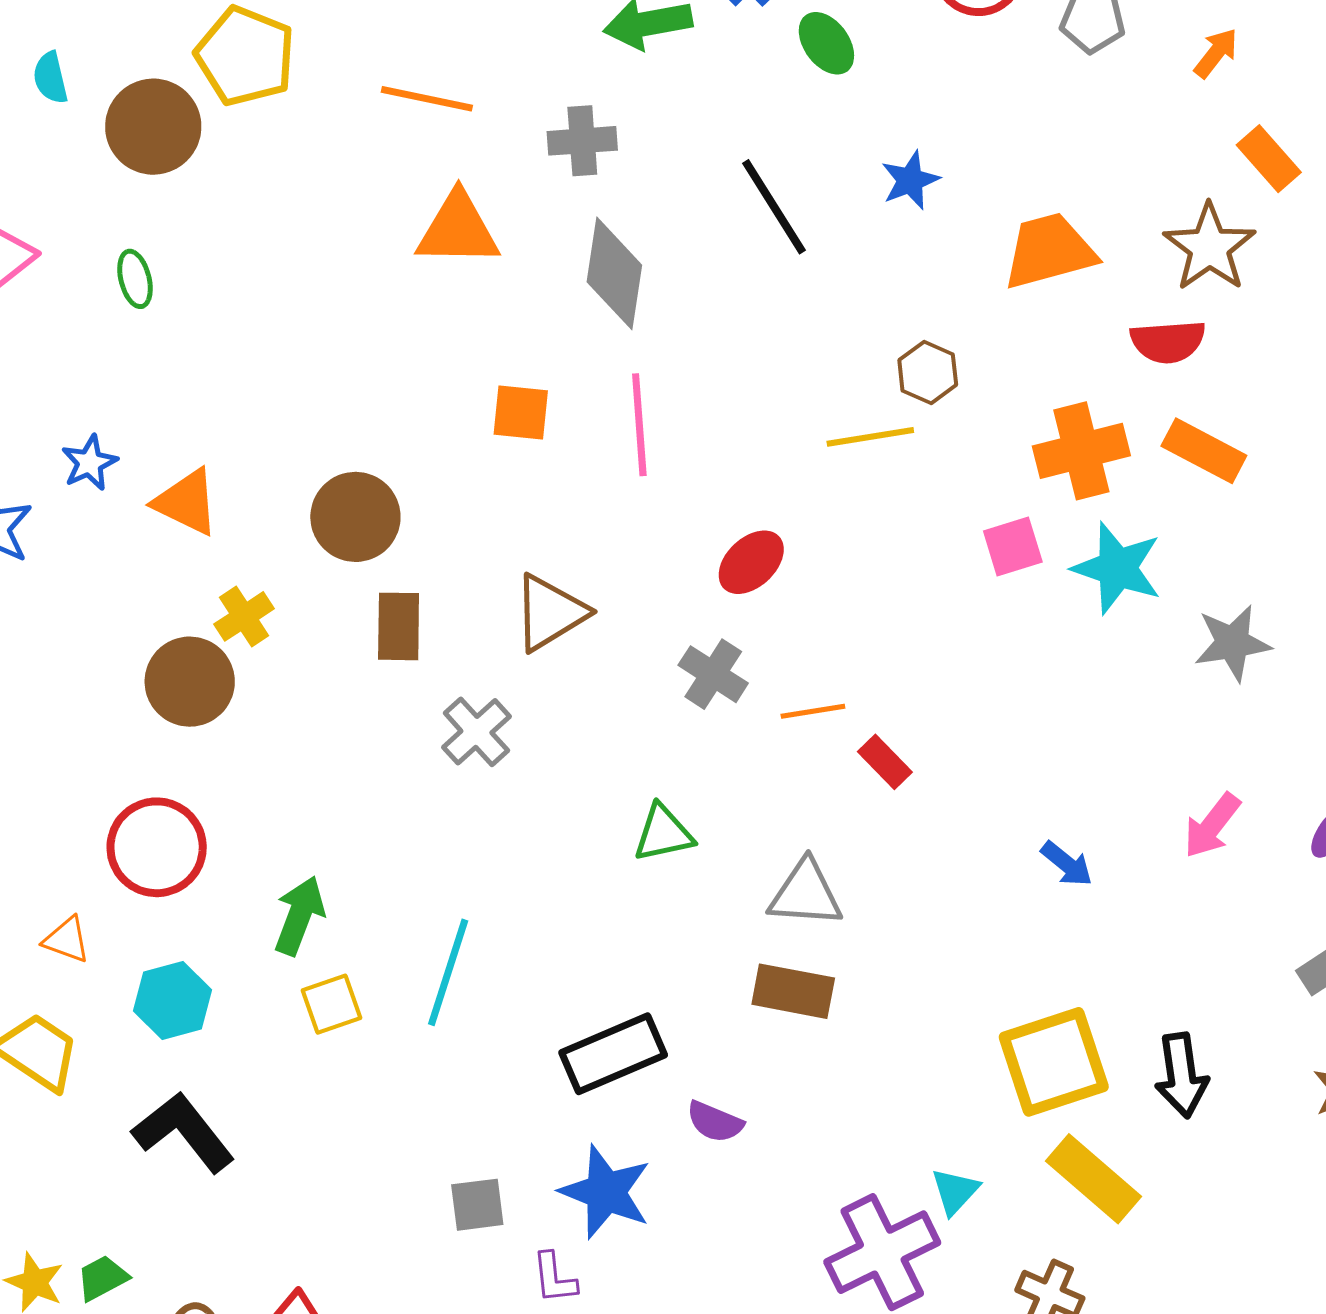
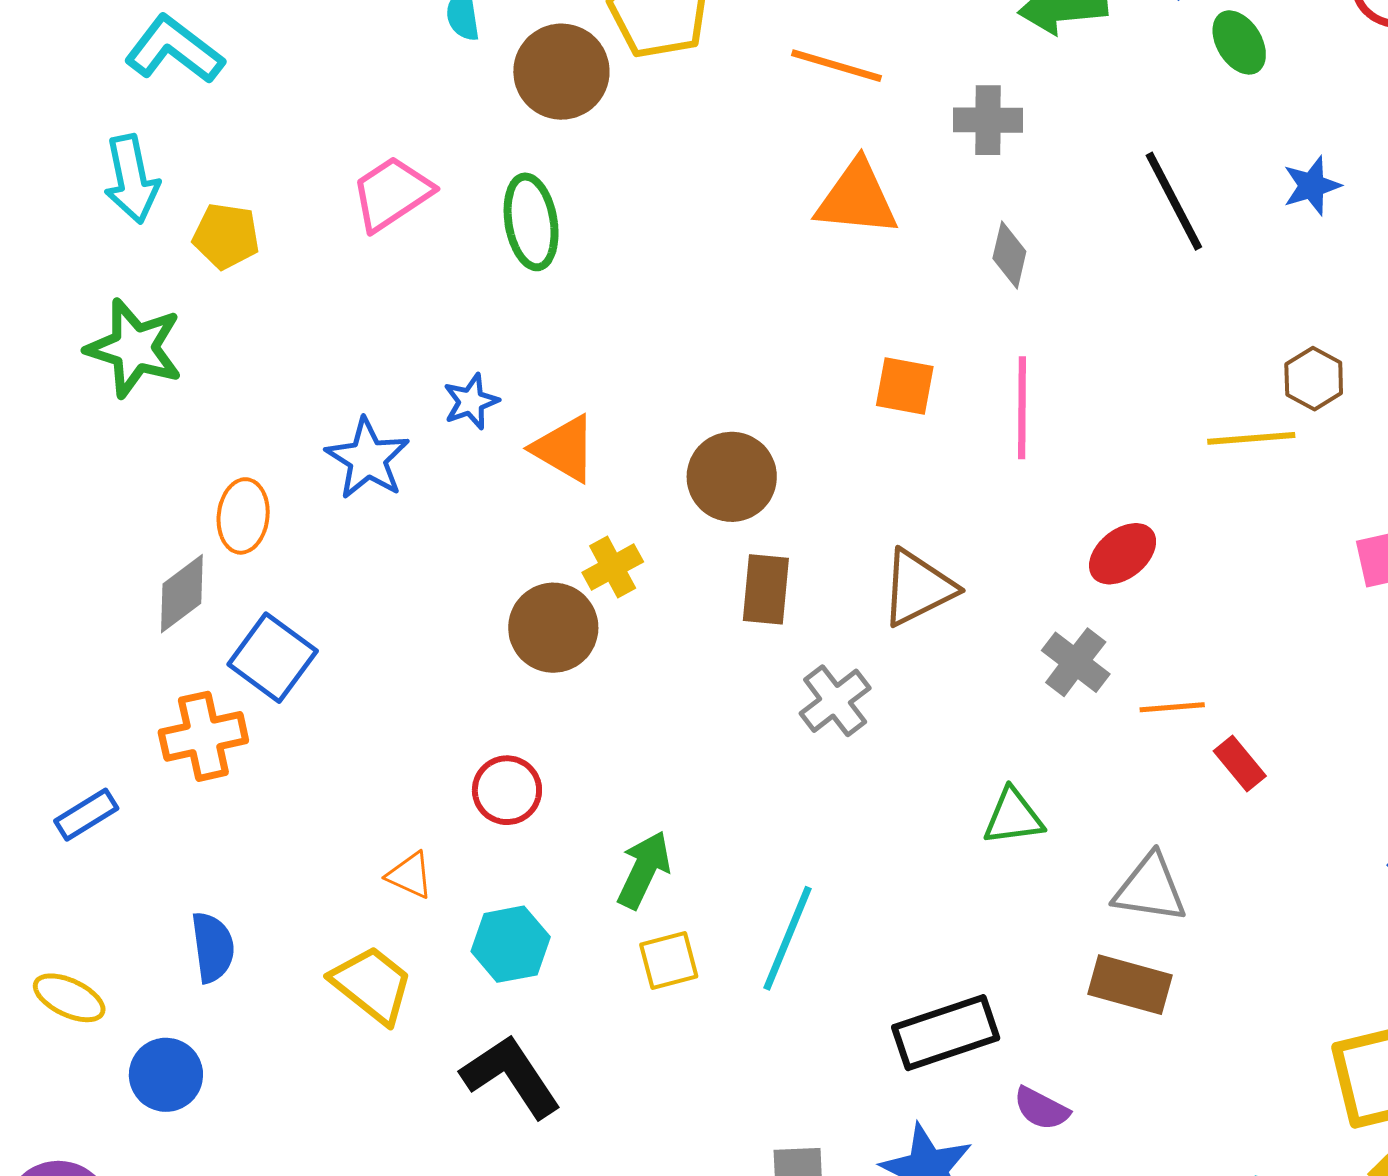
gray diamond: (614, 273) -> (1009, 255), size x0.6
green ellipse: (135, 279) -> (531, 222), size x1.6
red circle: (157, 847) -> (507, 790), size x0.7

